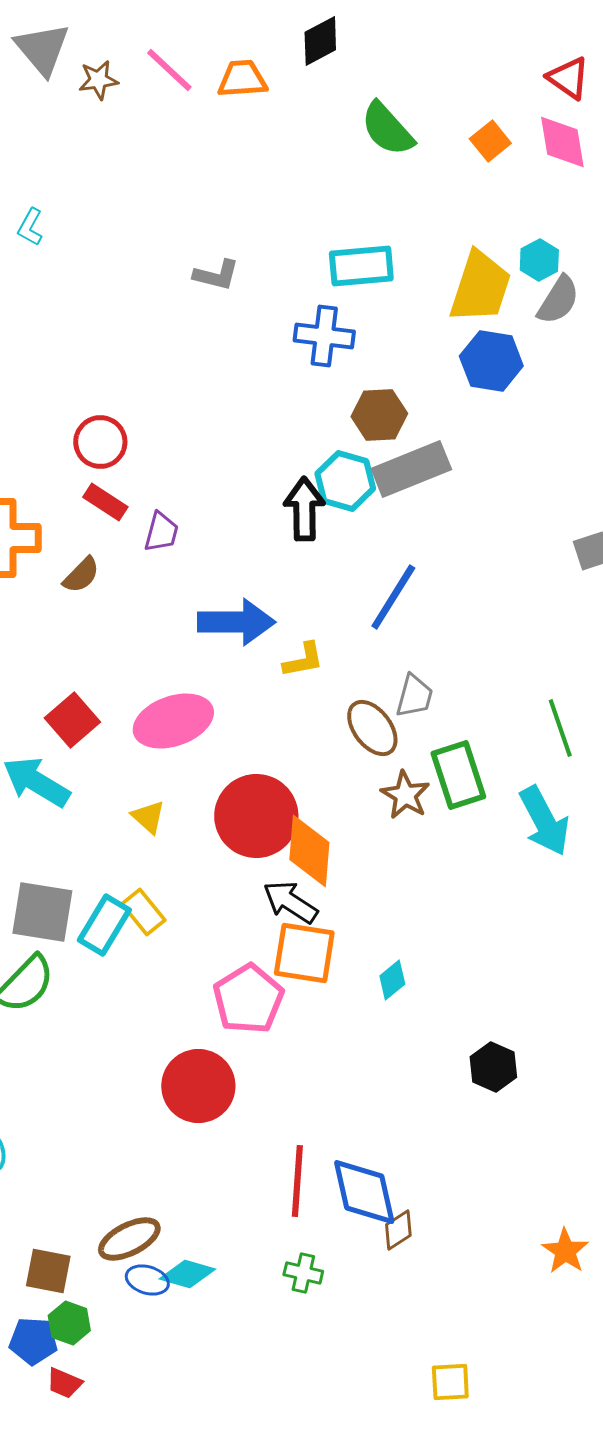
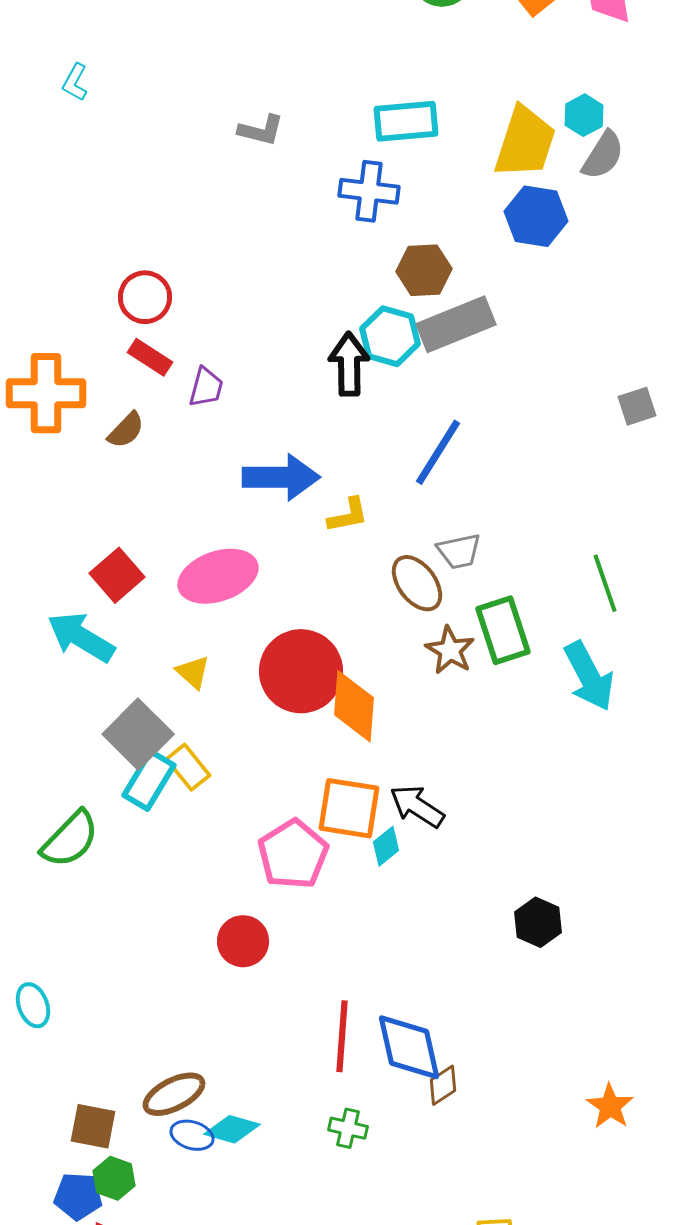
gray trapezoid: (414, 696) -> (459, 551), turned 63
black arrow: (290, 902) -> (417, 806), moved
gray square: (42, 912) -> (138, 734), moved, turned 36
cyan diamond: (392, 980) -> (386, 846), moved
red circle: (198, 1086) -> (243, 941), size x0.7

